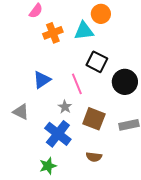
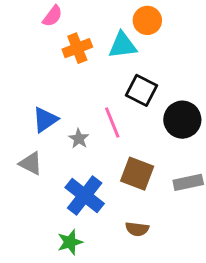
blue triangle: (42, 80) -> (45, 120), moved
gray star: (65, 107) -> (79, 139), moved

